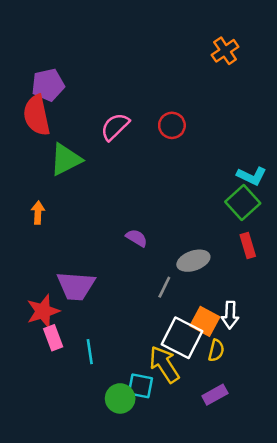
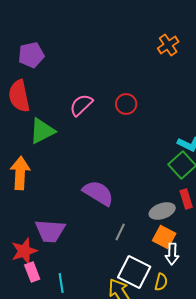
purple pentagon: (48, 85) -> (31, 55), moved
orange arrow: (38, 213) -> (20, 173), size x1.8
purple semicircle: (137, 238) -> (98, 193), size x1.8
gray ellipse: (193, 261) -> (162, 211), moved
orange square: (205, 321) -> (164, 237), moved

